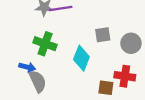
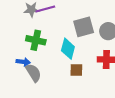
gray square: (103, 35) -> (84, 27), size x1.5
brown square: (106, 88) -> (76, 70), moved

